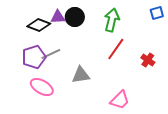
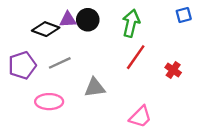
purple pentagon: (34, 57) -> (22, 65), moved
pink ellipse: (42, 87) -> (49, 102), turned -30

